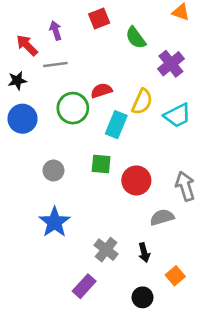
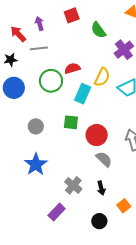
gray semicircle: (162, 217) -> (104, 159), moved, turned 60

